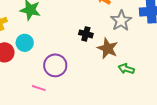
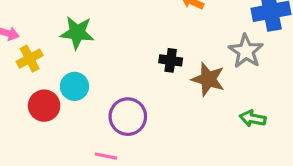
gray star: (121, 21) -> (246, 51), moved
green arrow: (126, 69) -> (253, 118), moved

